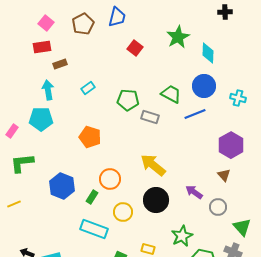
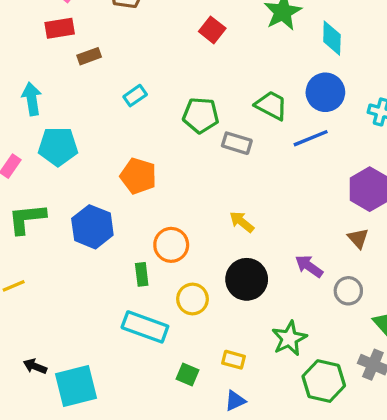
cyan arrow: (48, 90) -> (32, 99), moved
yellow arrow: (153, 165) -> (242, 222), size x0.6
blue hexagon: (62, 186) -> (92, 227), moved
green rectangle: (92, 197) -> (142, 274), turned -40

